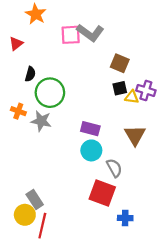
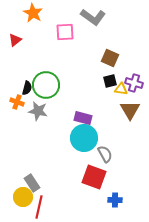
gray L-shape: (90, 33) -> (93, 17), moved
black semicircle: (30, 74) -> (27, 88), moved
brown triangle: (135, 135) -> (130, 110), moved
cyan circle: (91, 150) -> (84, 138), size x1.4

